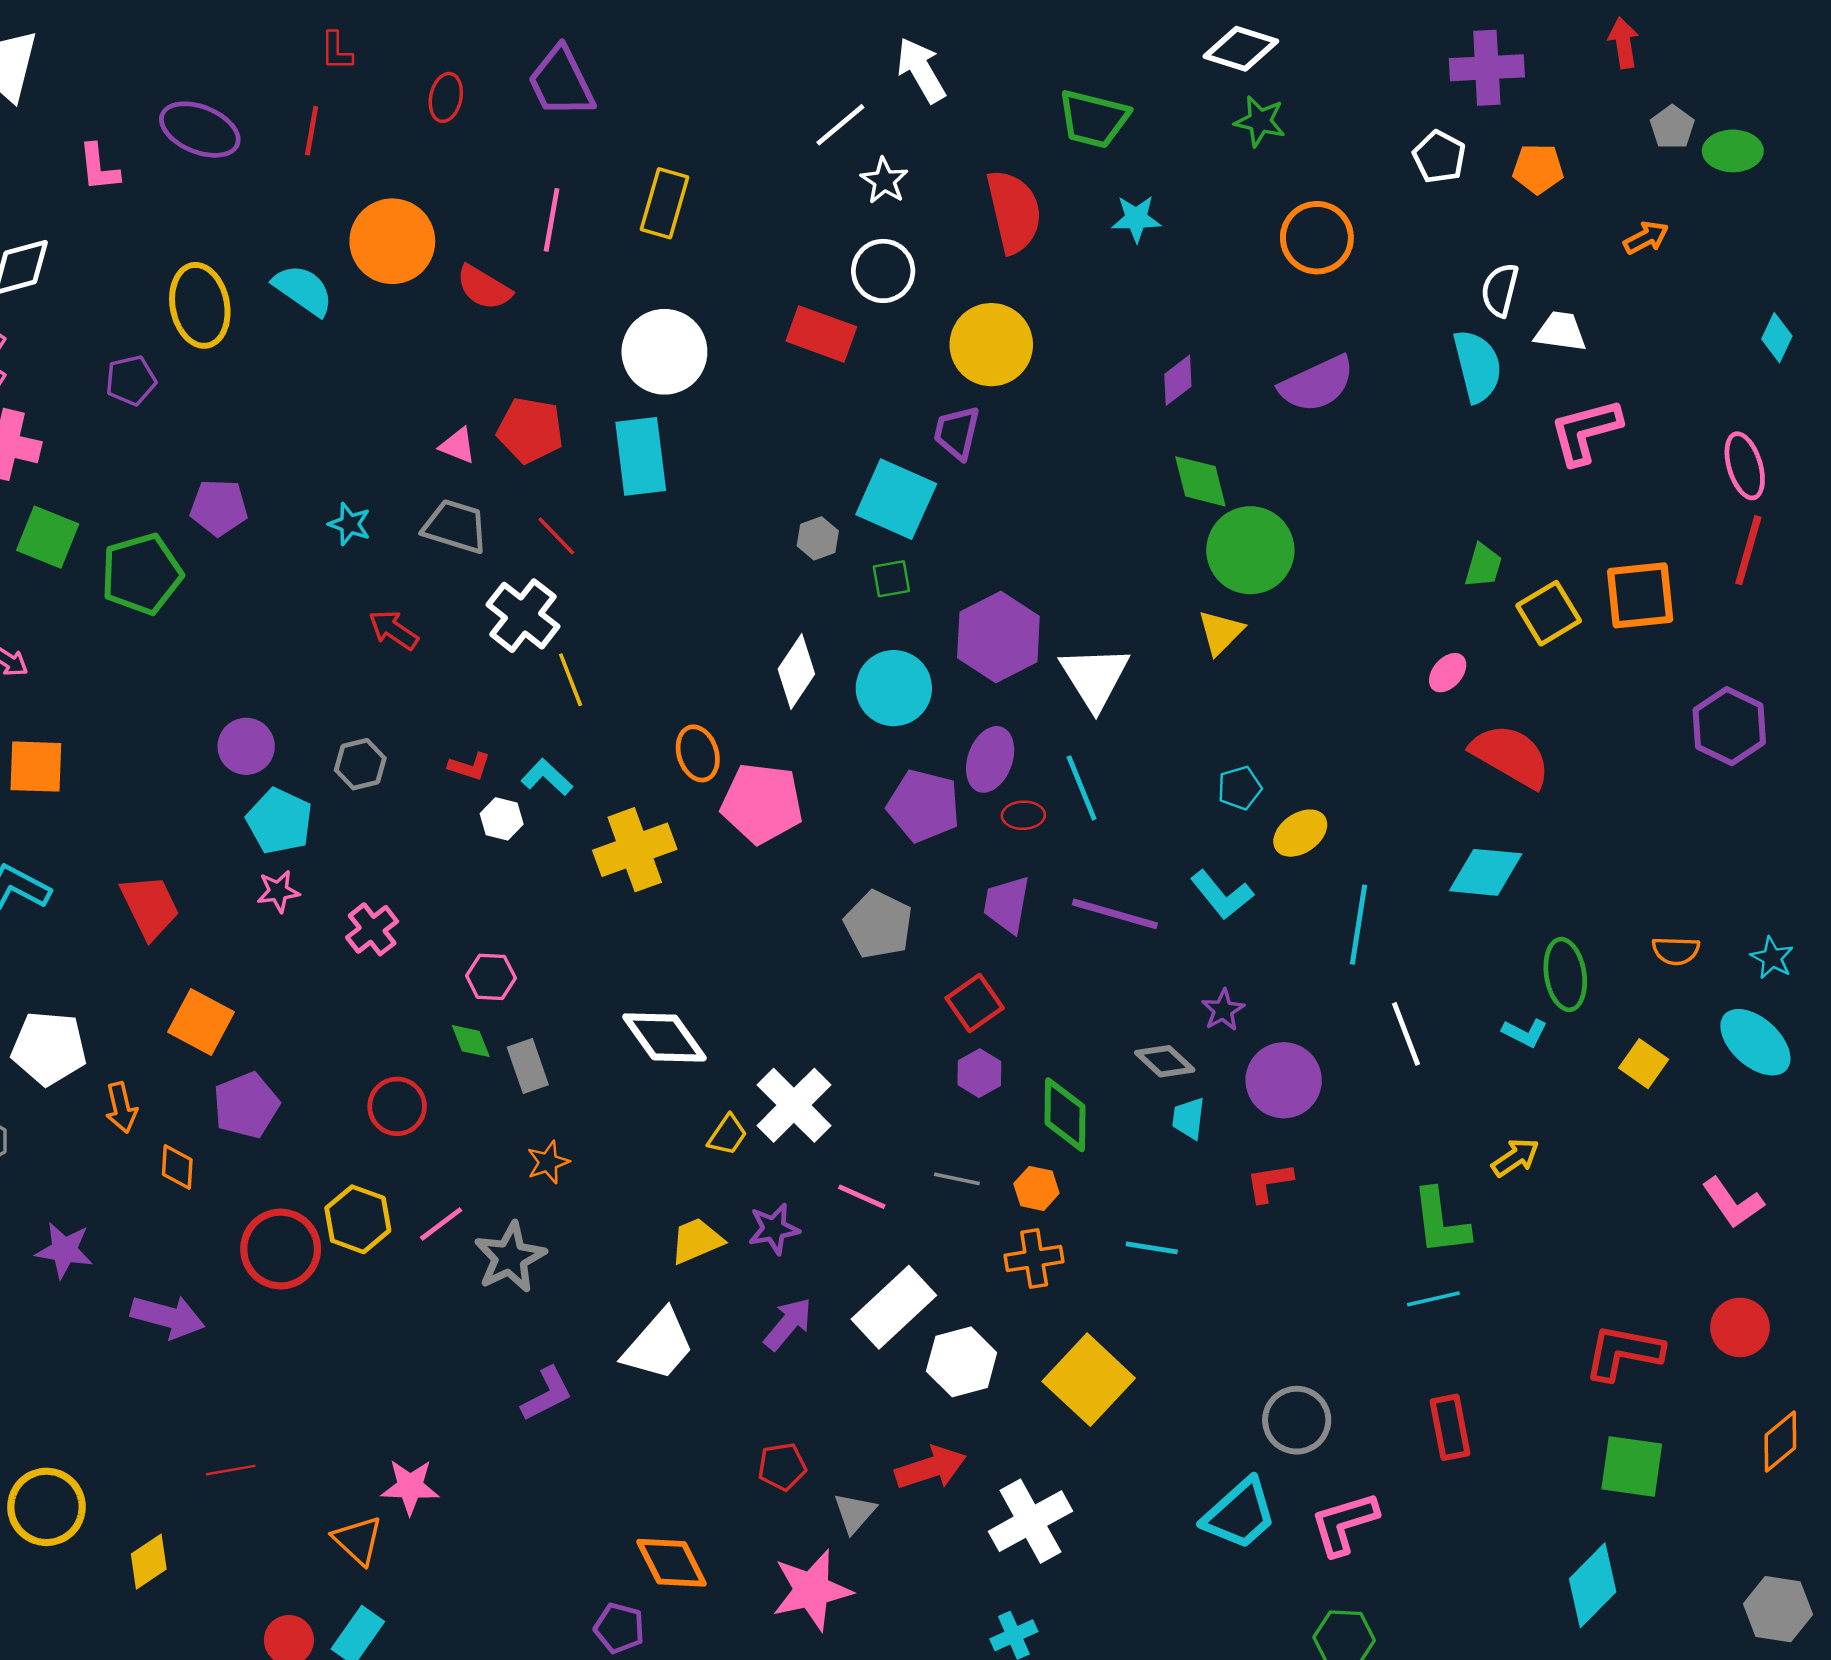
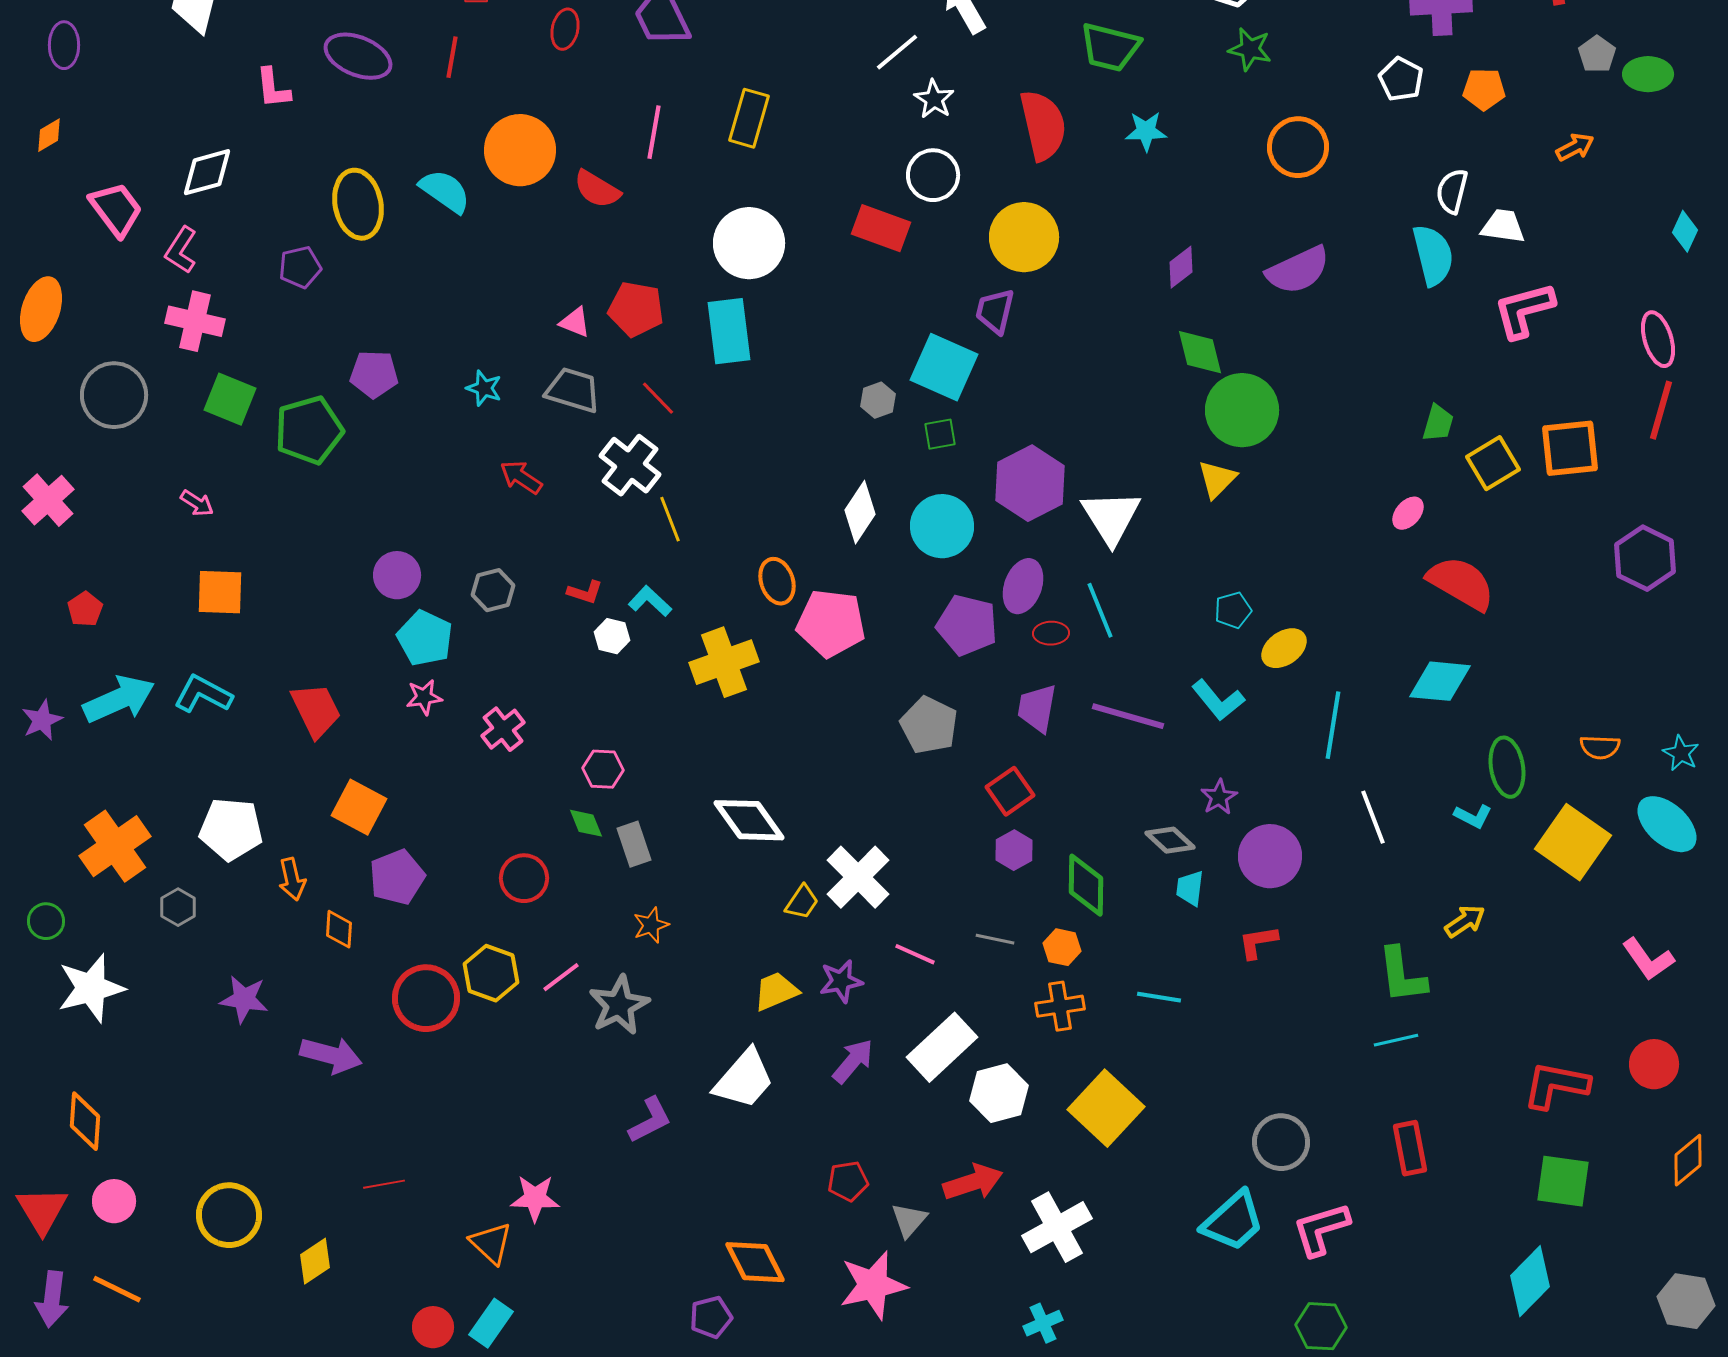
yellow square: (1644, 1064) -> (1573, 842), size x1.8
purple pentagon: (619, 1628) -> (711, 1317), turned -30

